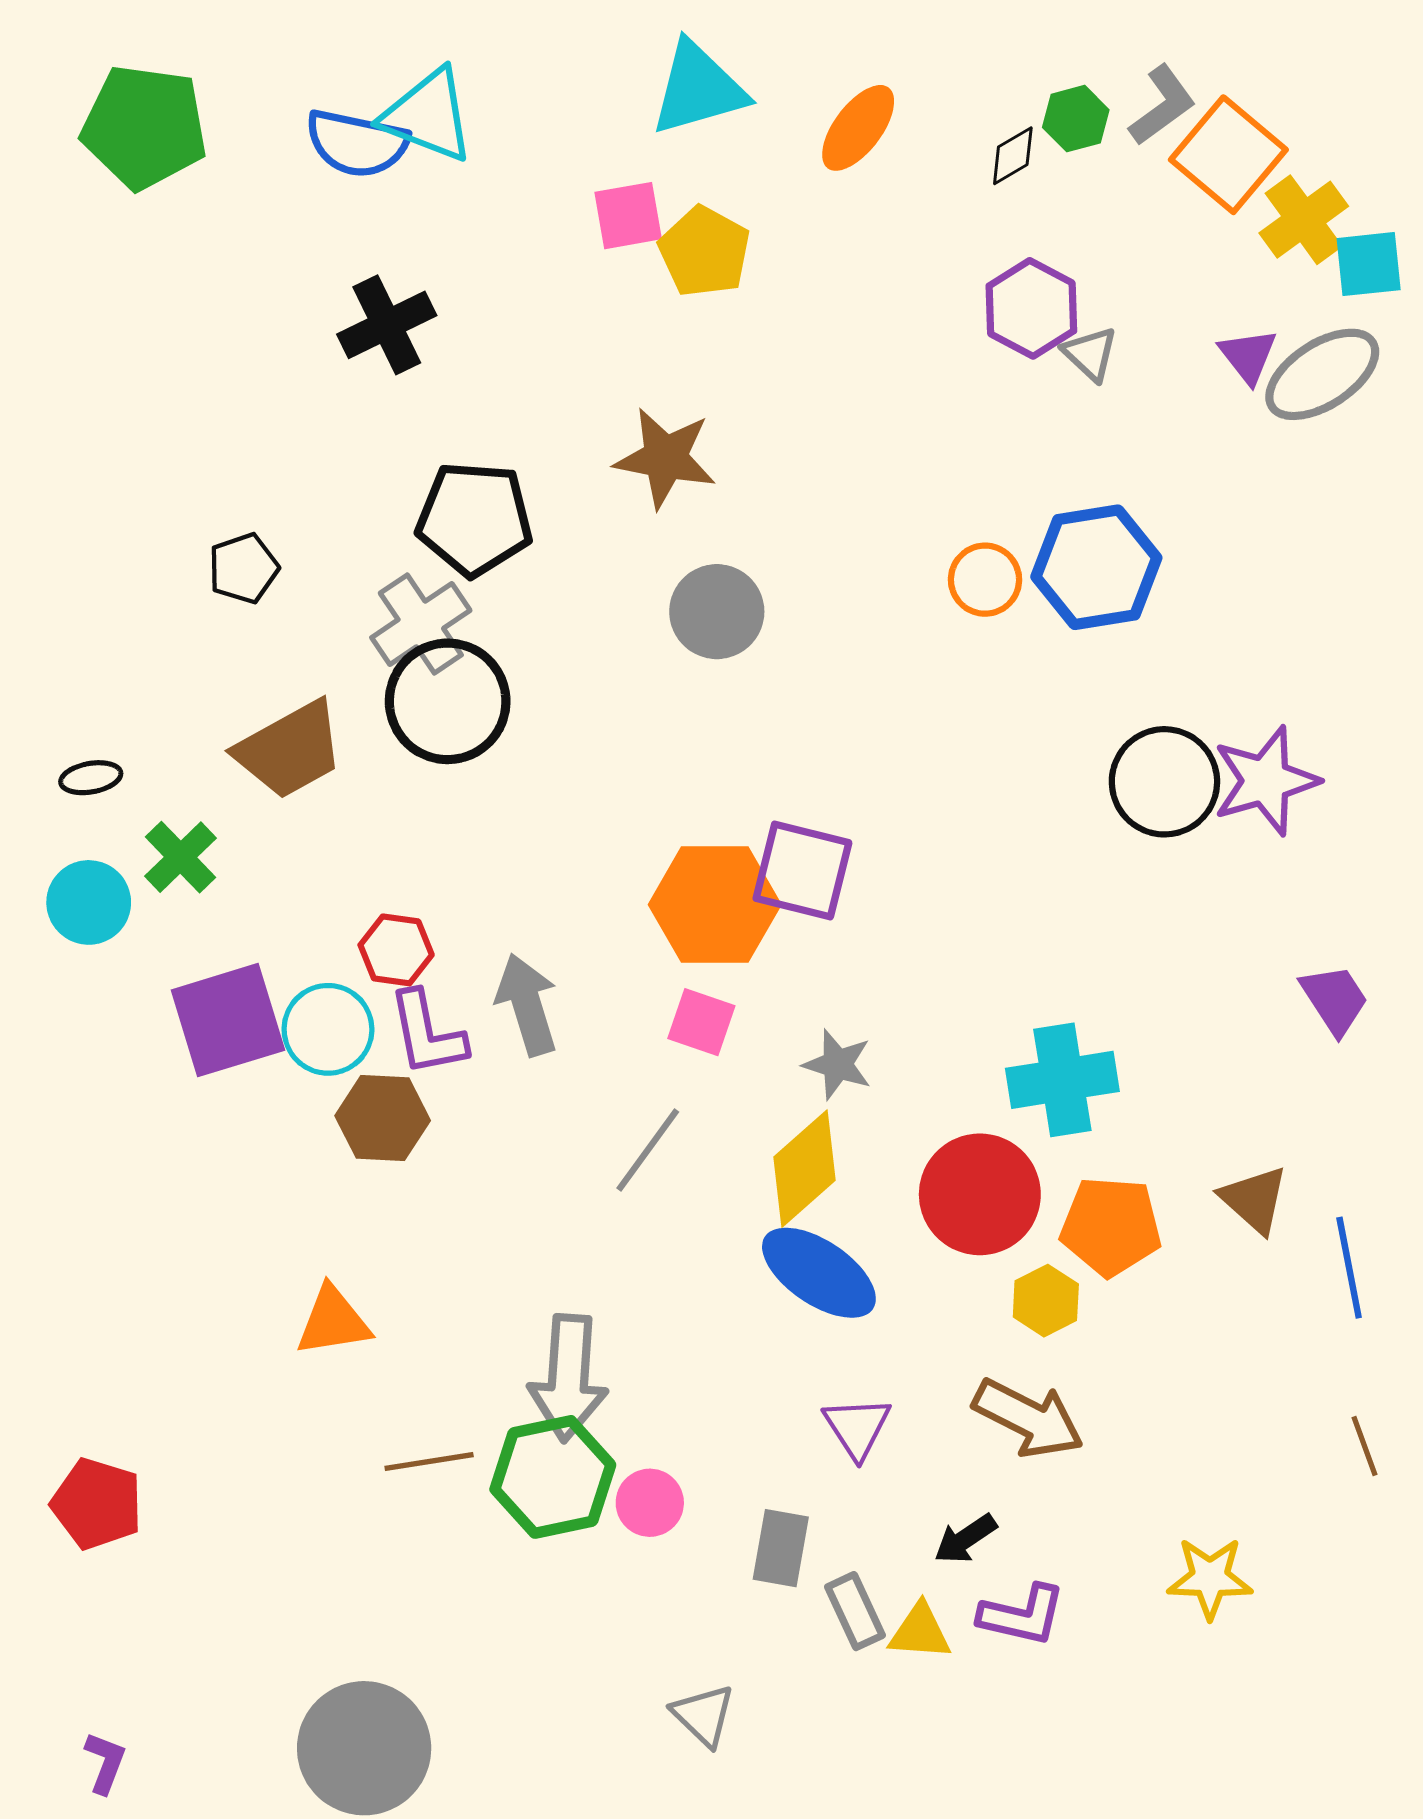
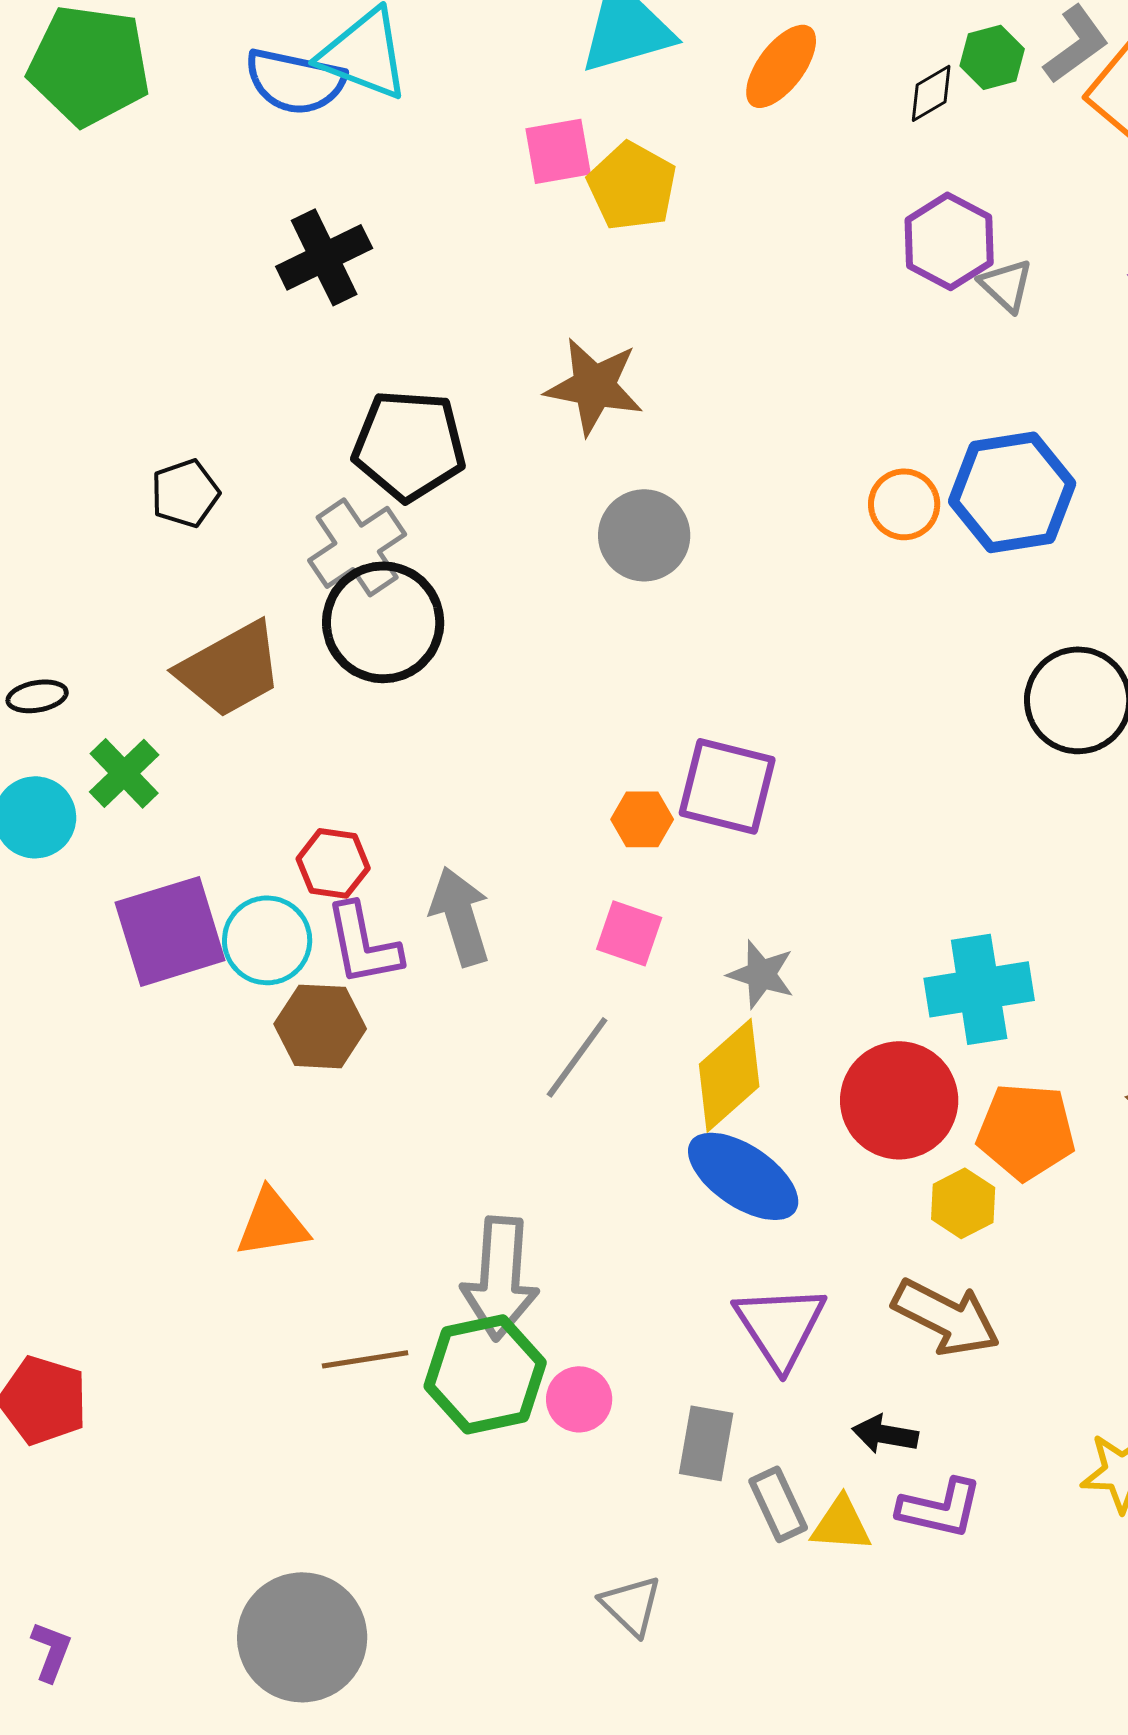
orange hexagon: (715, 905) -> (642, 819), size x0.5
purple triangle: (857, 1427) -> (780, 1326), size x1.4
black arrow: (965, 1539) -> (885, 1434), turned 44

